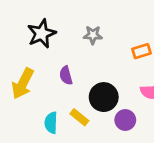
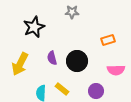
gray star: (93, 35) -> (72, 12), moved
black circle: (104, 97) -> (77, 61), moved

